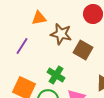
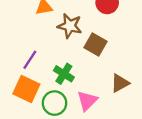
purple line: (22, 46) -> (30, 60), moved

